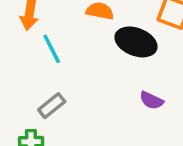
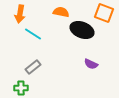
cyan line: (52, 49) -> (33, 34), turned -30

